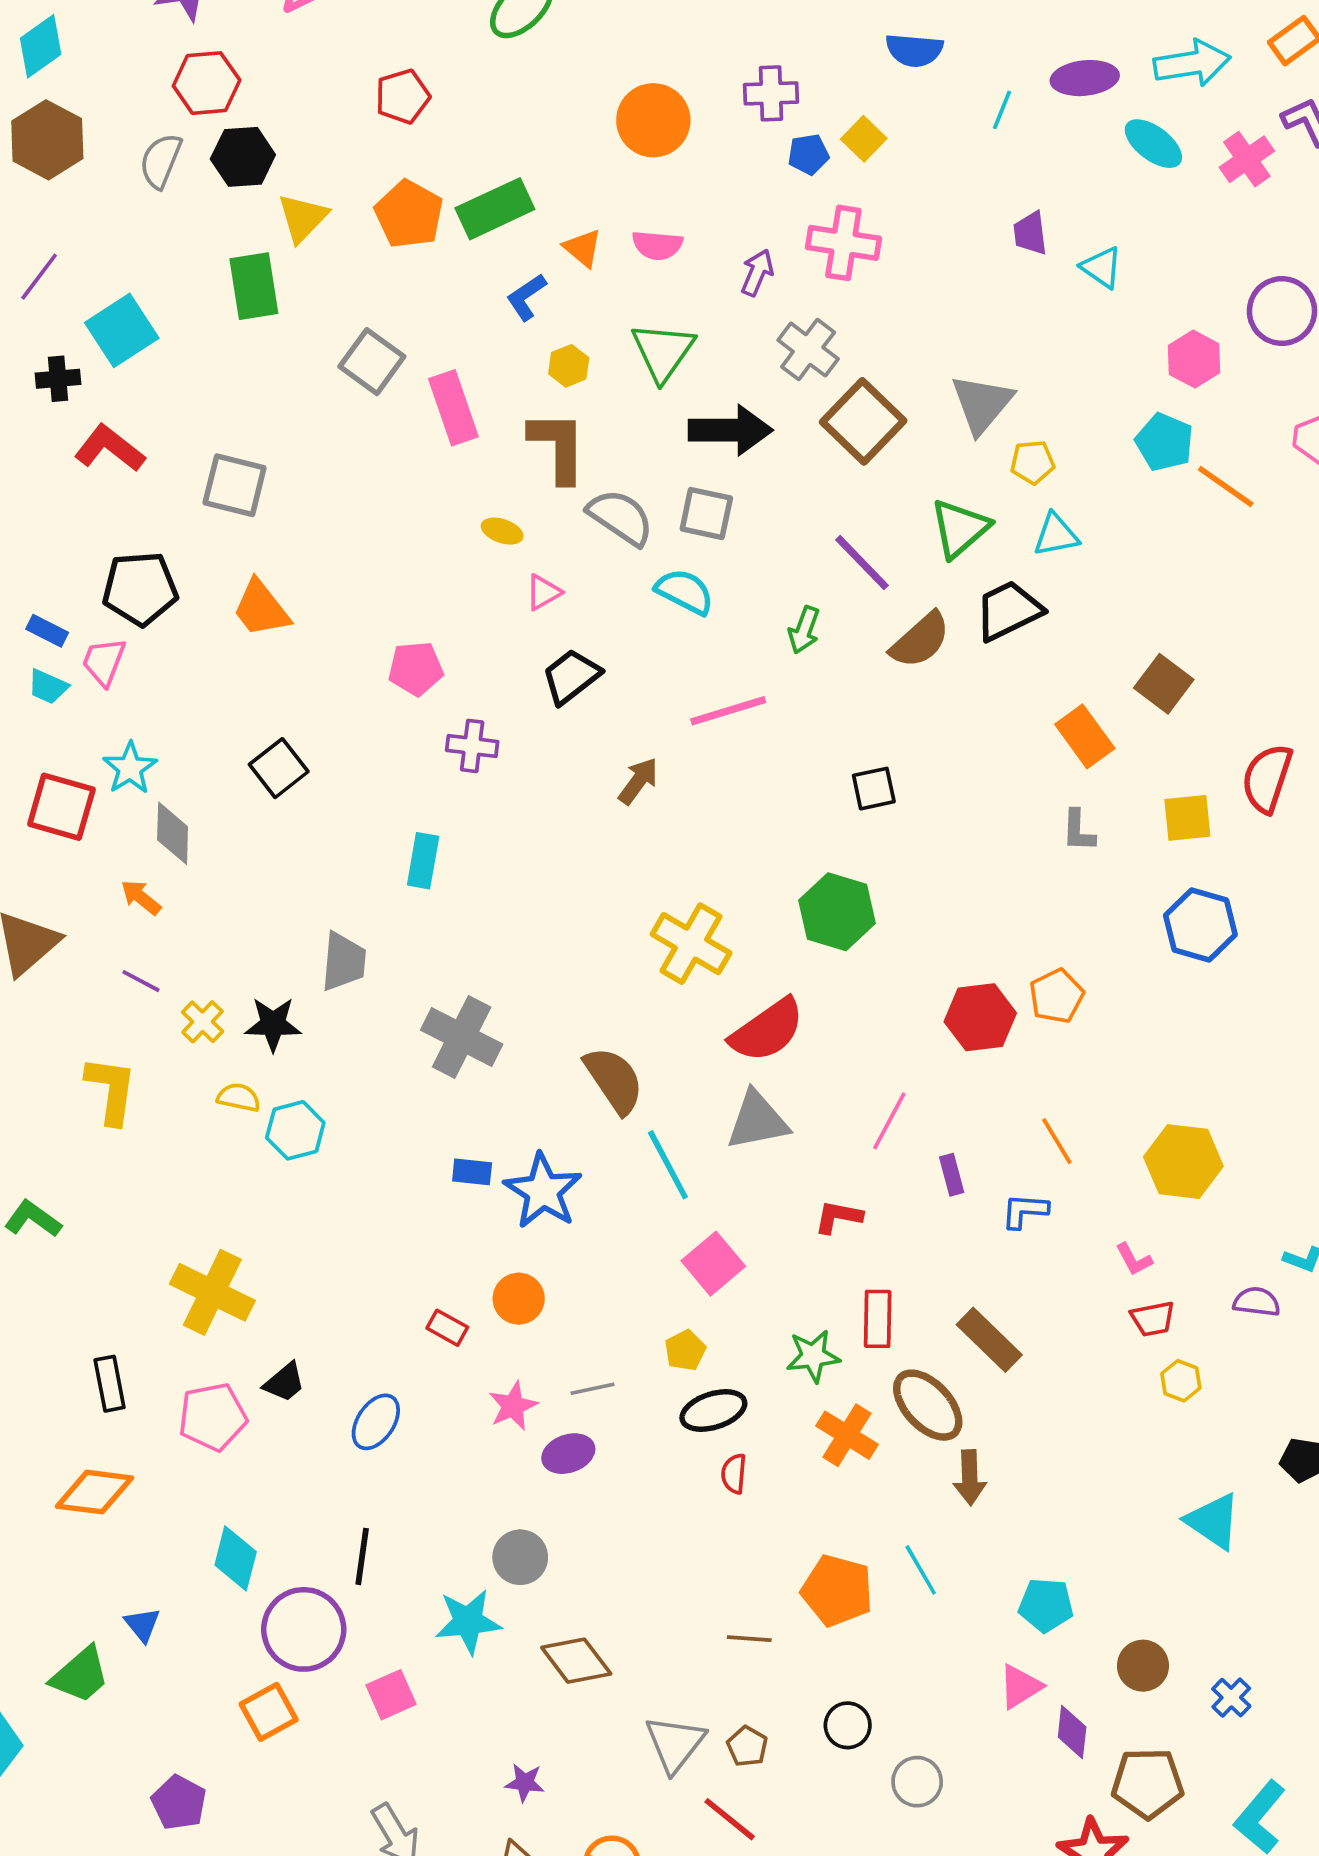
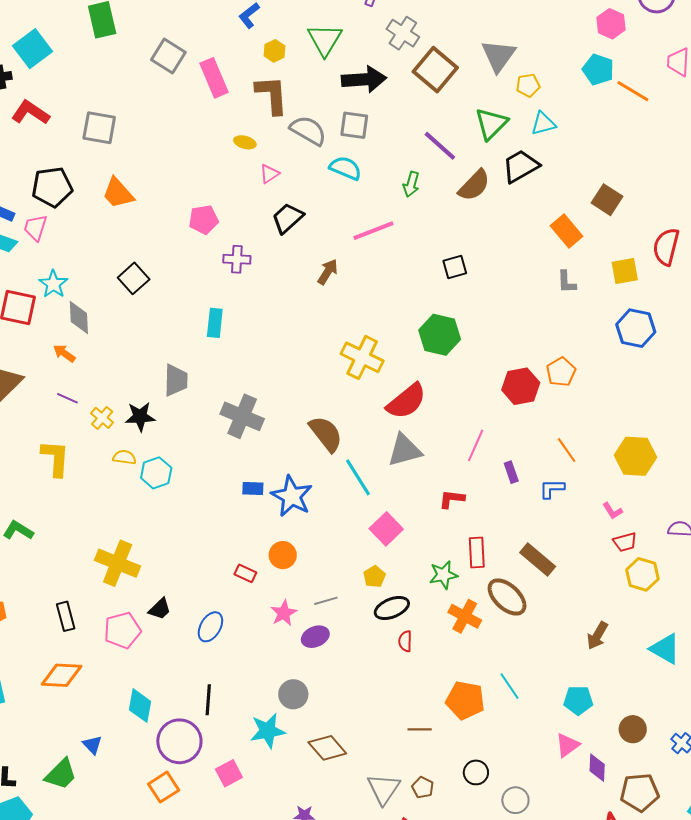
yellow hexagon: (1181, 1381) -> (642, 574), size x1.5
brown arrow: (970, 1478) -> (597, 636), moved, turned 36

